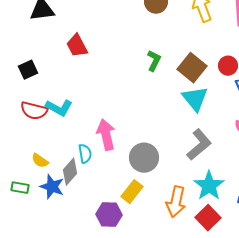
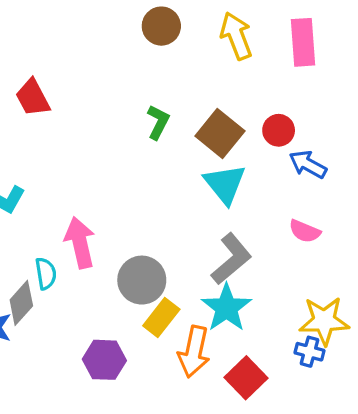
cyan star: (209, 186) -> (226, 308), moved
yellow rectangle: (132, 192) -> (161, 318), moved
purple hexagon: (109, 215) -> (104, 360), moved

